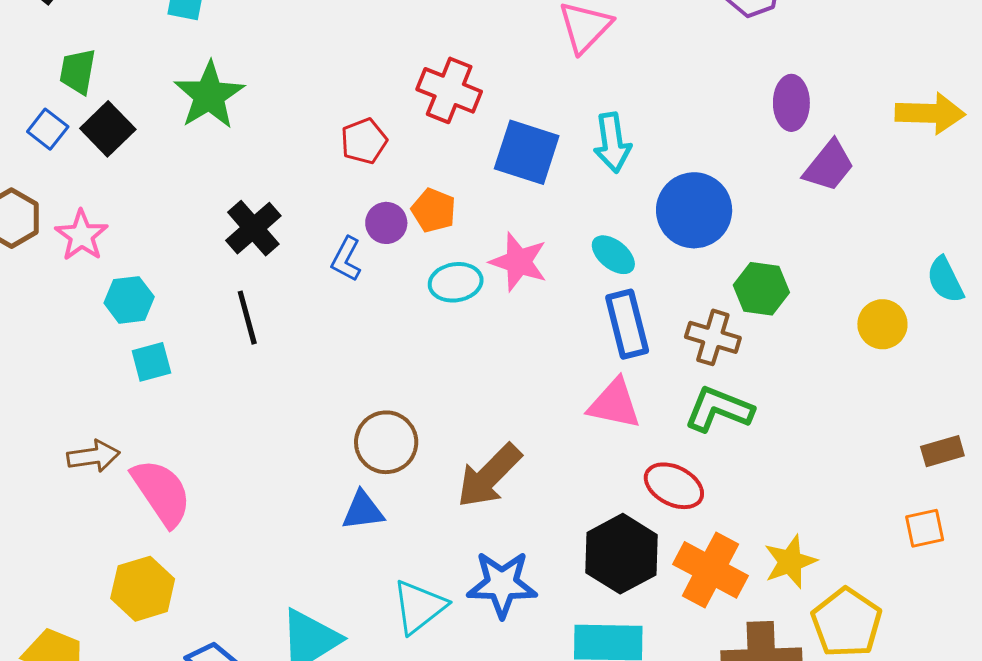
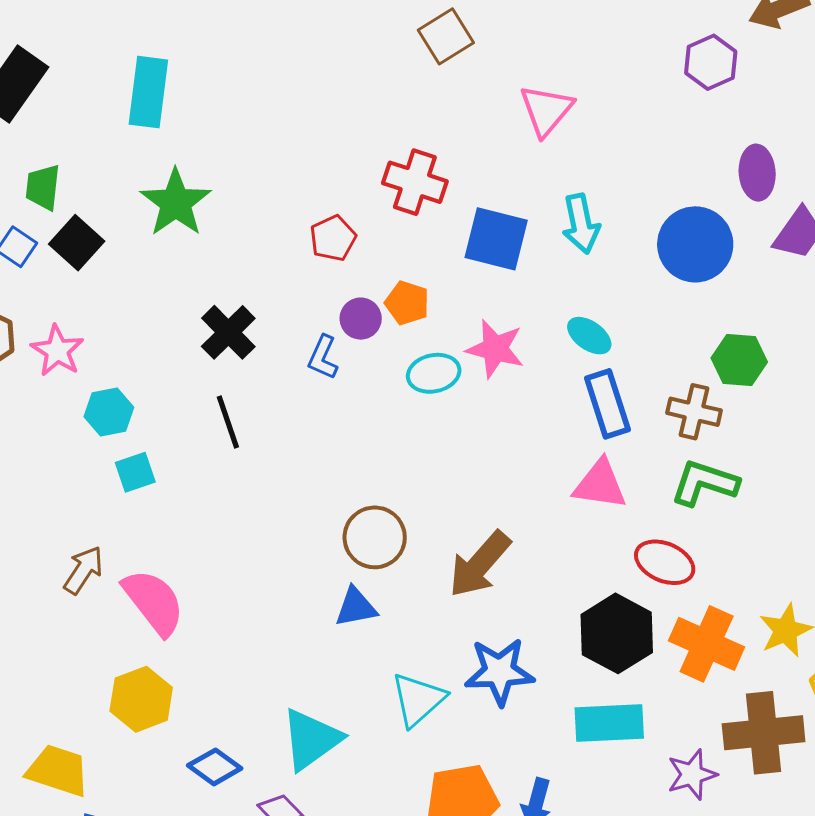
blue circle: (694, 210) -> (695, 244), moved
brown arrow: (93, 456) -> (83, 570), turned -45

